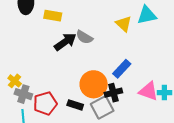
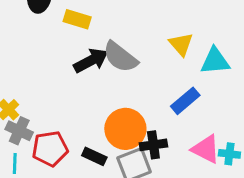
cyan triangle: (147, 15) -> (215, 61), moved
gray semicircle: (84, 37) -> (120, 57), size x1.4
blue rectangle: (122, 69) -> (185, 101), moved

